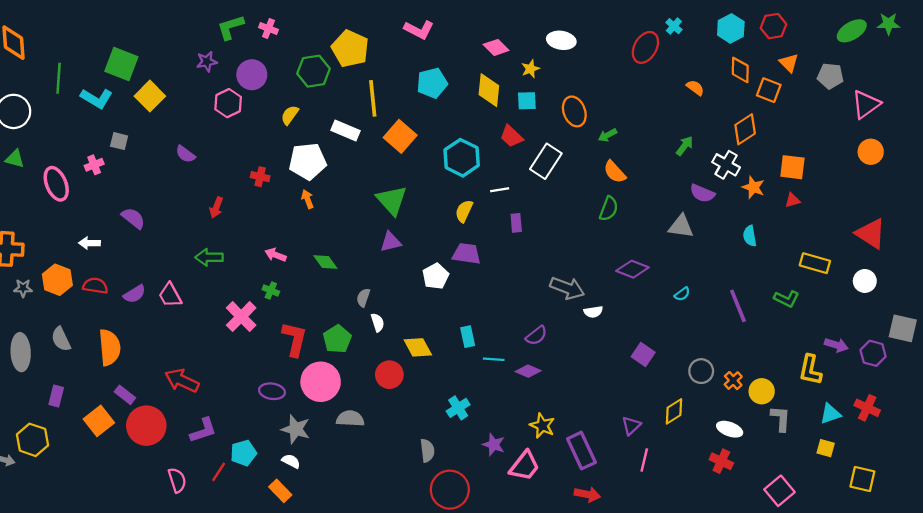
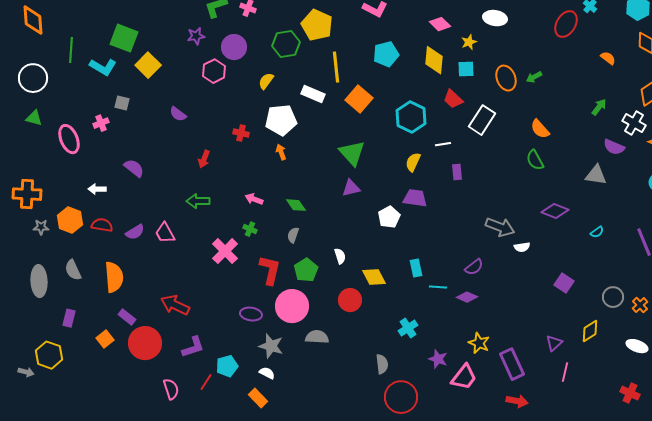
green arrow: (608, 135) -> (534, 77), moved
green semicircle: (609, 209) -> (535, 160), turned 130
gray semicircle: (363, 298) -> (293, 235), moved
orange square: (99, 421) -> (105, 339), size x0.7
red cross: (721, 461) -> (630, 393), moved

